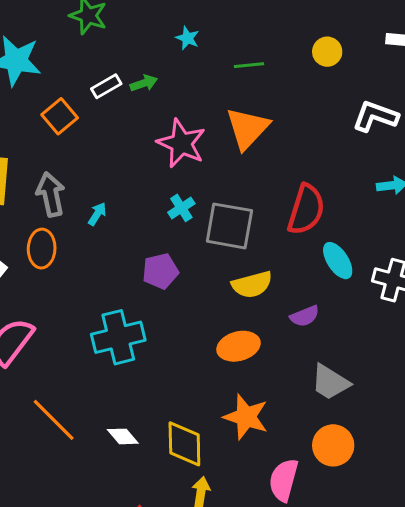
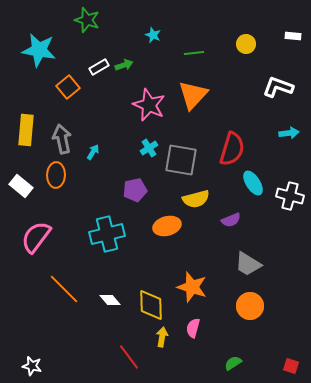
orange ellipse: (238, 346) -> (167, 226), moved
pink semicircle: (284, 480) -> (193, 328), moved, size x0.7

